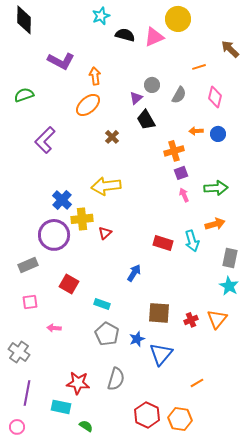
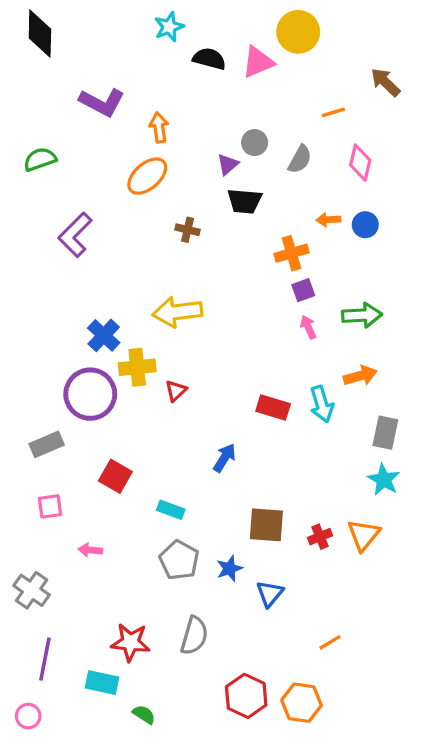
black trapezoid: (146, 120) -> (245, 201), turned -55
brown cross: (112, 137) -> (188, 230), turned -32
blue triangle: (161, 354) -> (270, 594), size x0.7

